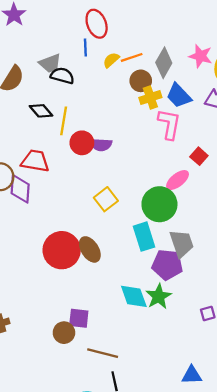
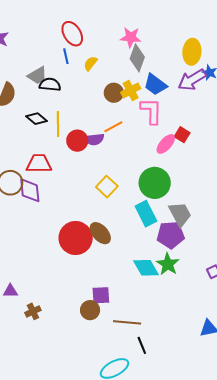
pink star: (200, 56) -> (131, 37), moved
orange line: (132, 57) -> (113, 127), moved
brown circle: (141, 81) -> (114, 93), moved
pink ellipse: (178, 180) -> (166, 144), moved

